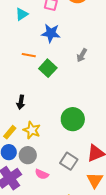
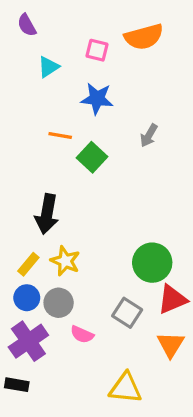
black arrow: (21, 102) -> (47, 214), size x1.6
green circle: (73, 119) -> (152, 263), moved

